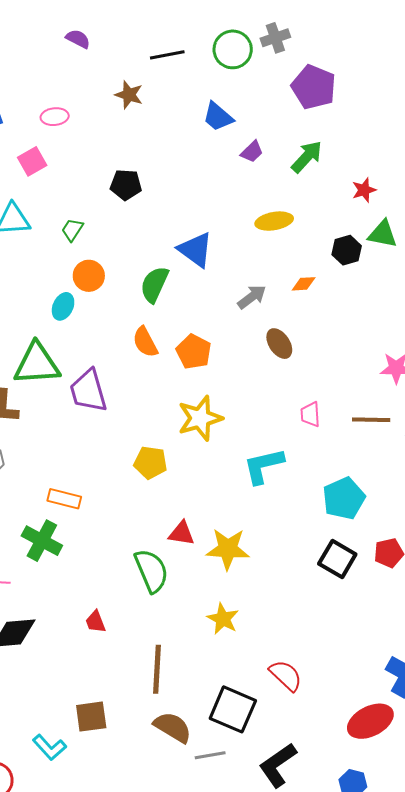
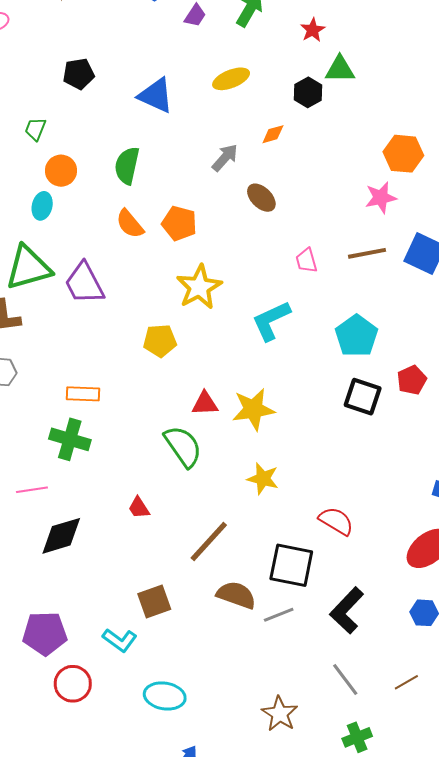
blue triangle: (195, 250) -> (156, 95), moved
brown line: (157, 669) -> (209, 542), turned 51

